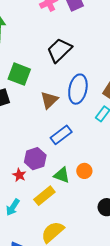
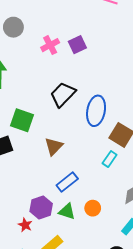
blue ellipse: (78, 89) -> (96, 111), moved
orange circle: (84, 171) -> (93, 208), moved
green triangle: (62, 175) -> (67, 211), moved

